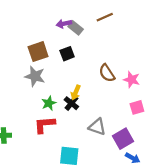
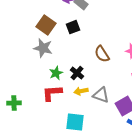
brown square: (38, 52) -> (46, 25), turned -36
brown semicircle: (107, 73) -> (102, 54), moved
yellow arrow: (76, 92) -> (81, 91), moved, turned 56

